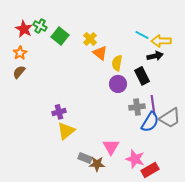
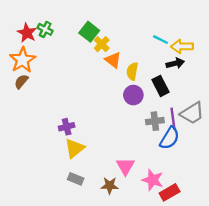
green square: (60, 36) -> (89, 32), moved
orange star: (20, 53) -> (22, 60), size x1.6
gray trapezoid: (170, 118) -> (192, 113), moved
gray rectangle: (85, 158) -> (76, 179), moved

